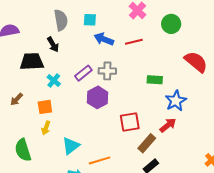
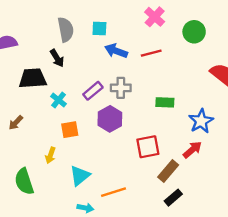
green rectangle: (155, 80) -> (165, 102), moved
orange square: (45, 107) -> (70, 130), moved

